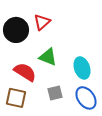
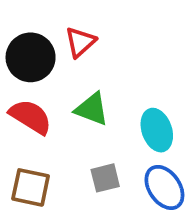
red semicircle: (25, 72) -> (31, 117), moved

